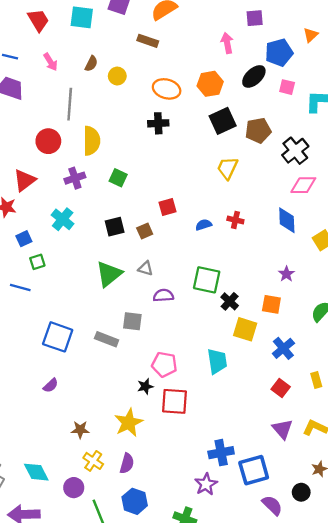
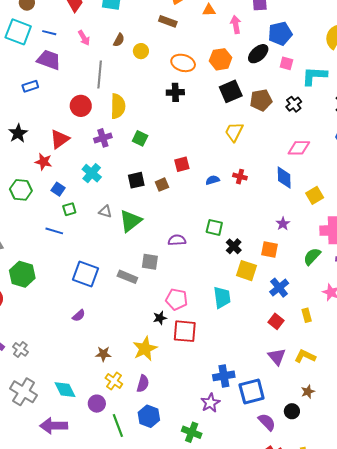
orange triangle: (311, 35) -> (209, 10), moved, turned 40
black cross: (295, 151) -> (294, 104), moved, size x0.7
blue square: (24, 239) -> (58, 189), turned -32
gray triangle: (146, 268) -> (105, 212), moved
green square: (207, 280) -> (214, 227), size x0.7

